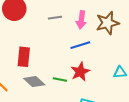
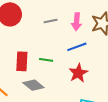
green line: (60, 80) -> (46, 60), moved

